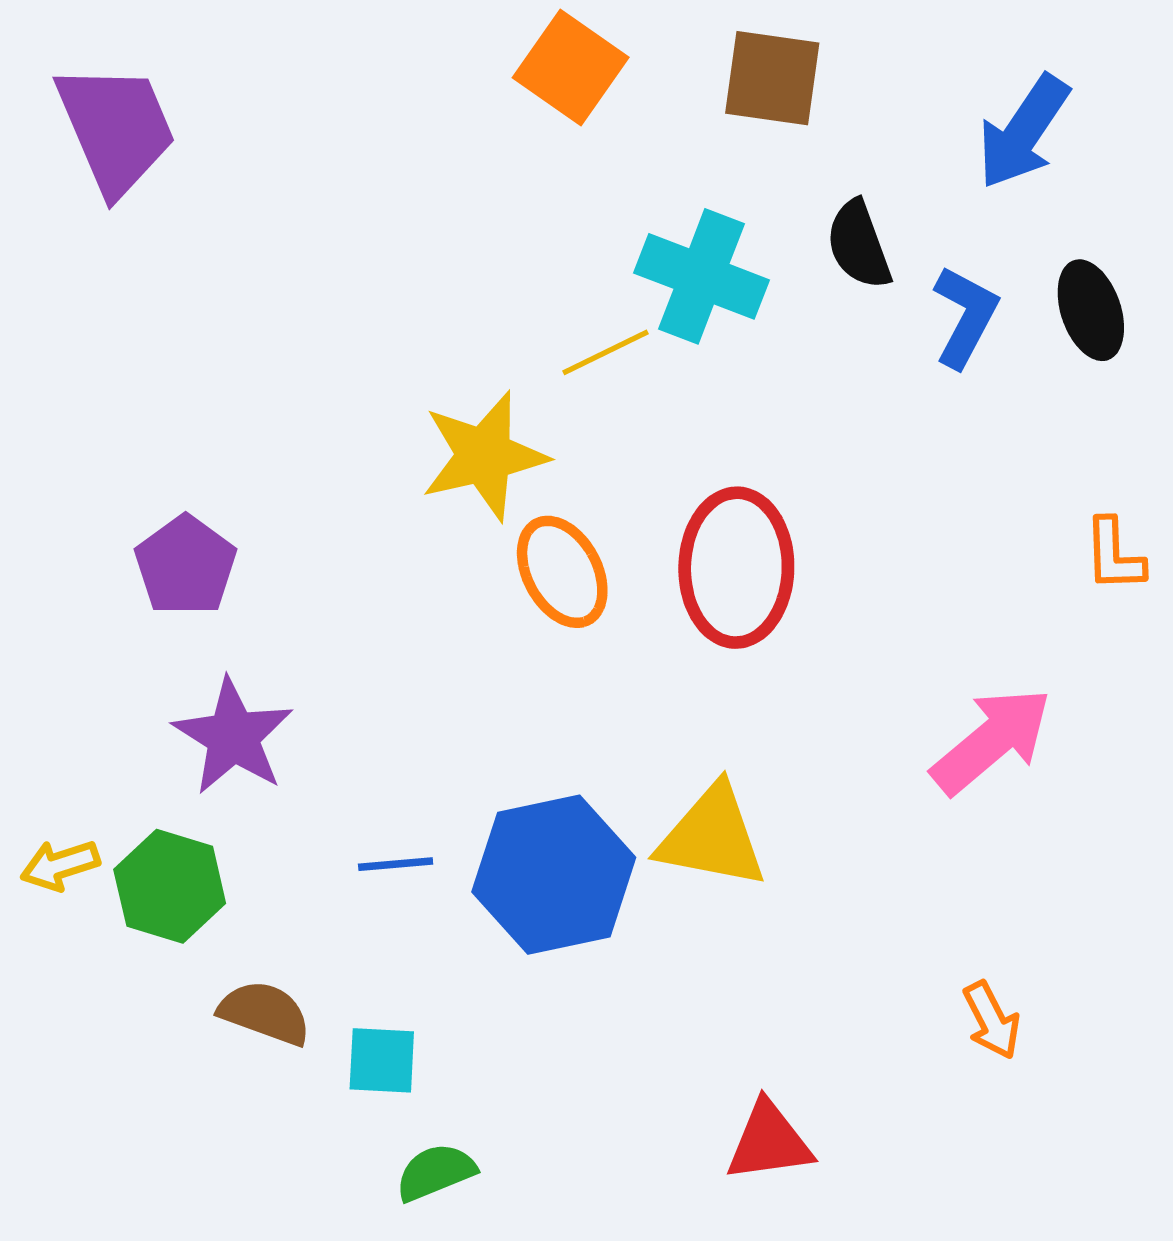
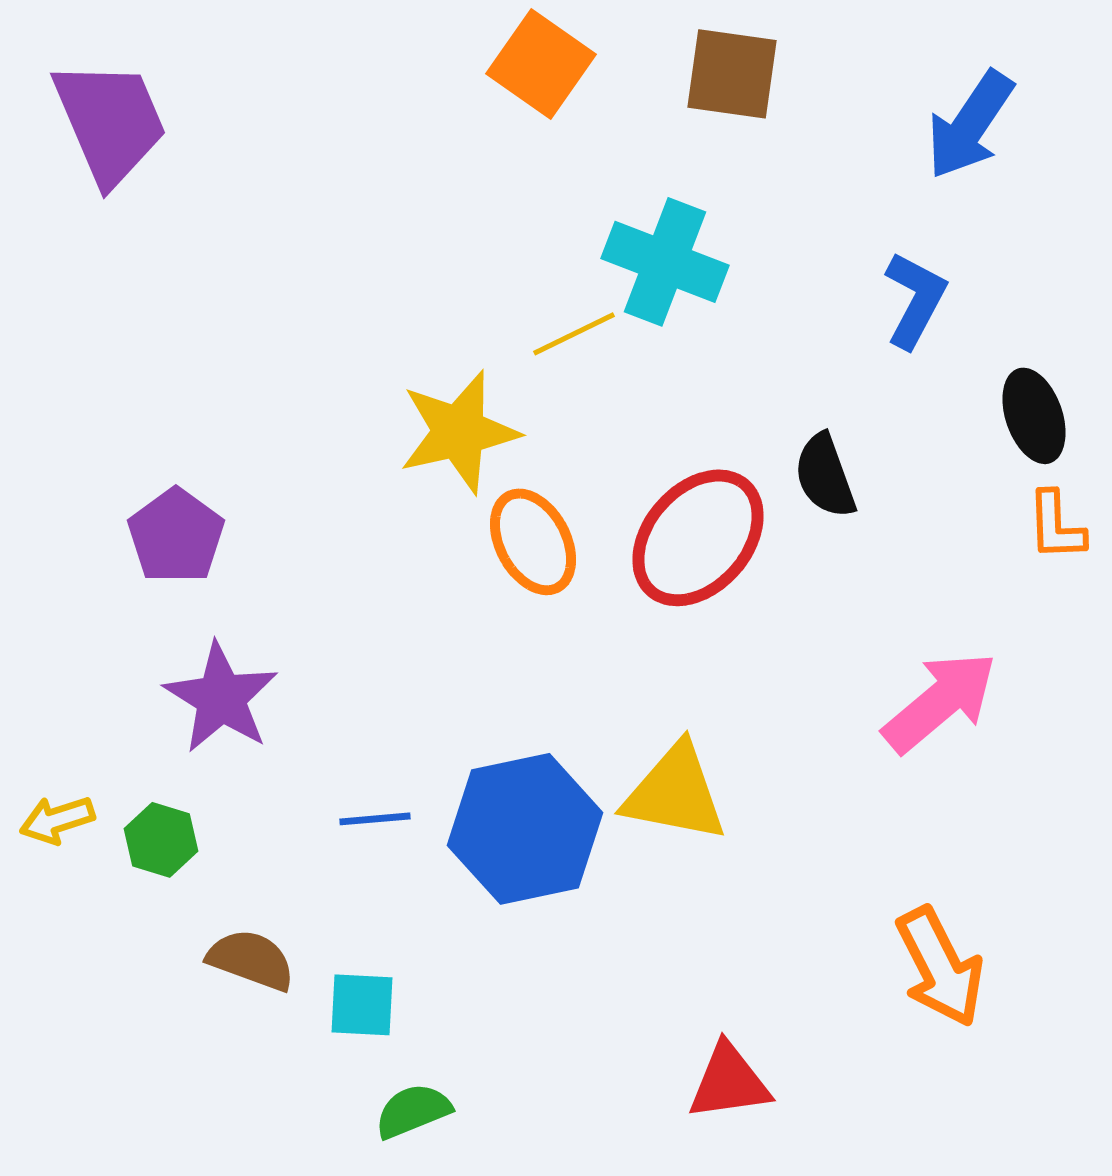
black semicircle: (859, 245) -> (825, 476), moved
black ellipse: (1091, 310) -> (1034, 416), moved
red ellipse: (736, 568) -> (698, 538), turned 40
green hexagon: (170, 886) -> (161, 840), size x0.7
orange arrow: (992, 1020) -> (940, 967), size x1.6

